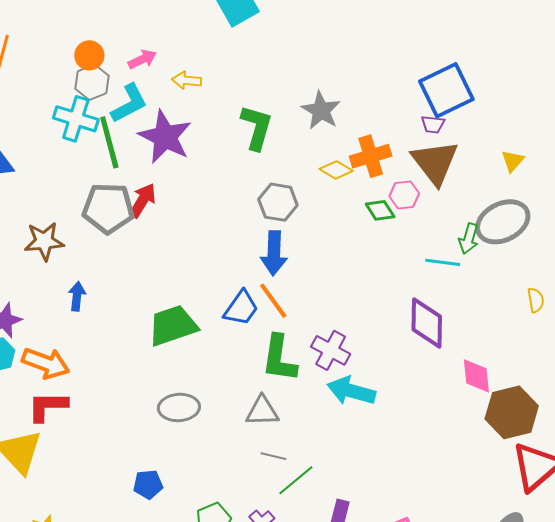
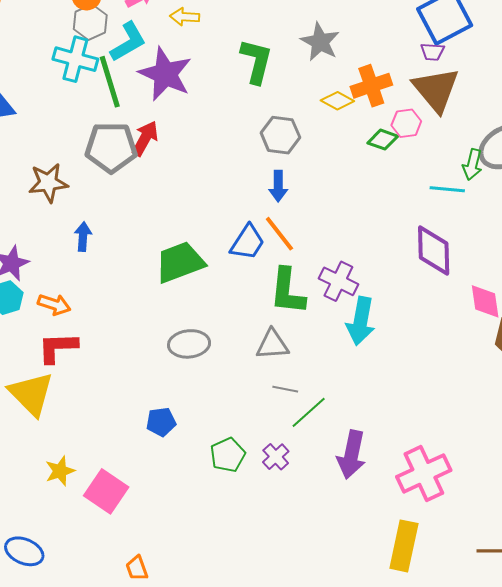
green diamond: (380, 210) -> (383, 140), turned -36
blue arrow: (274, 253) -> (278, 186), size x0.7
orange arrow: (46, 363) -> (54, 305), size x0.7
cyan arrow: (351, 391) -> (361, 321), turned -93

